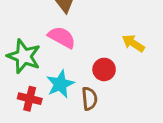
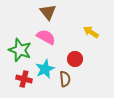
yellow arrow: (133, 43) -> (91, 32), moved

